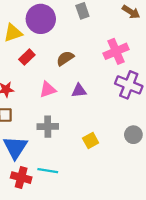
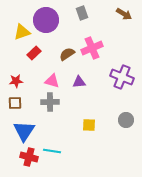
pink cross: (116, 51) -> (92, 48), moved
pink triangle: (48, 90) -> (52, 81), turned 35
gray cross: (48, 127) -> (50, 102), moved
yellow square: (91, 140) -> (89, 125), turned 32

